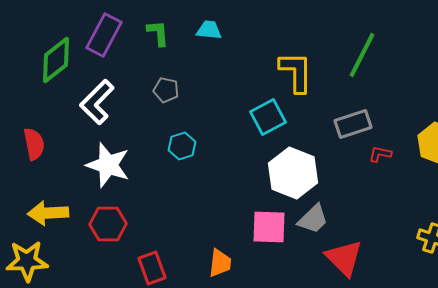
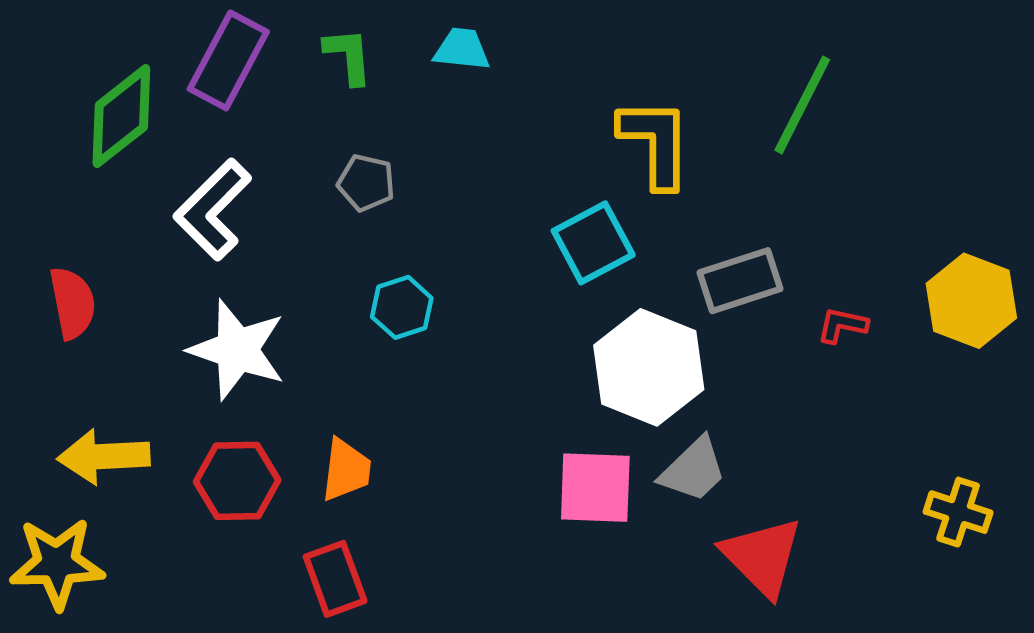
gray rectangle: (353, 124) -> (740, 281), moved
orange trapezoid: (220, 263) -> (346, 470), moved

